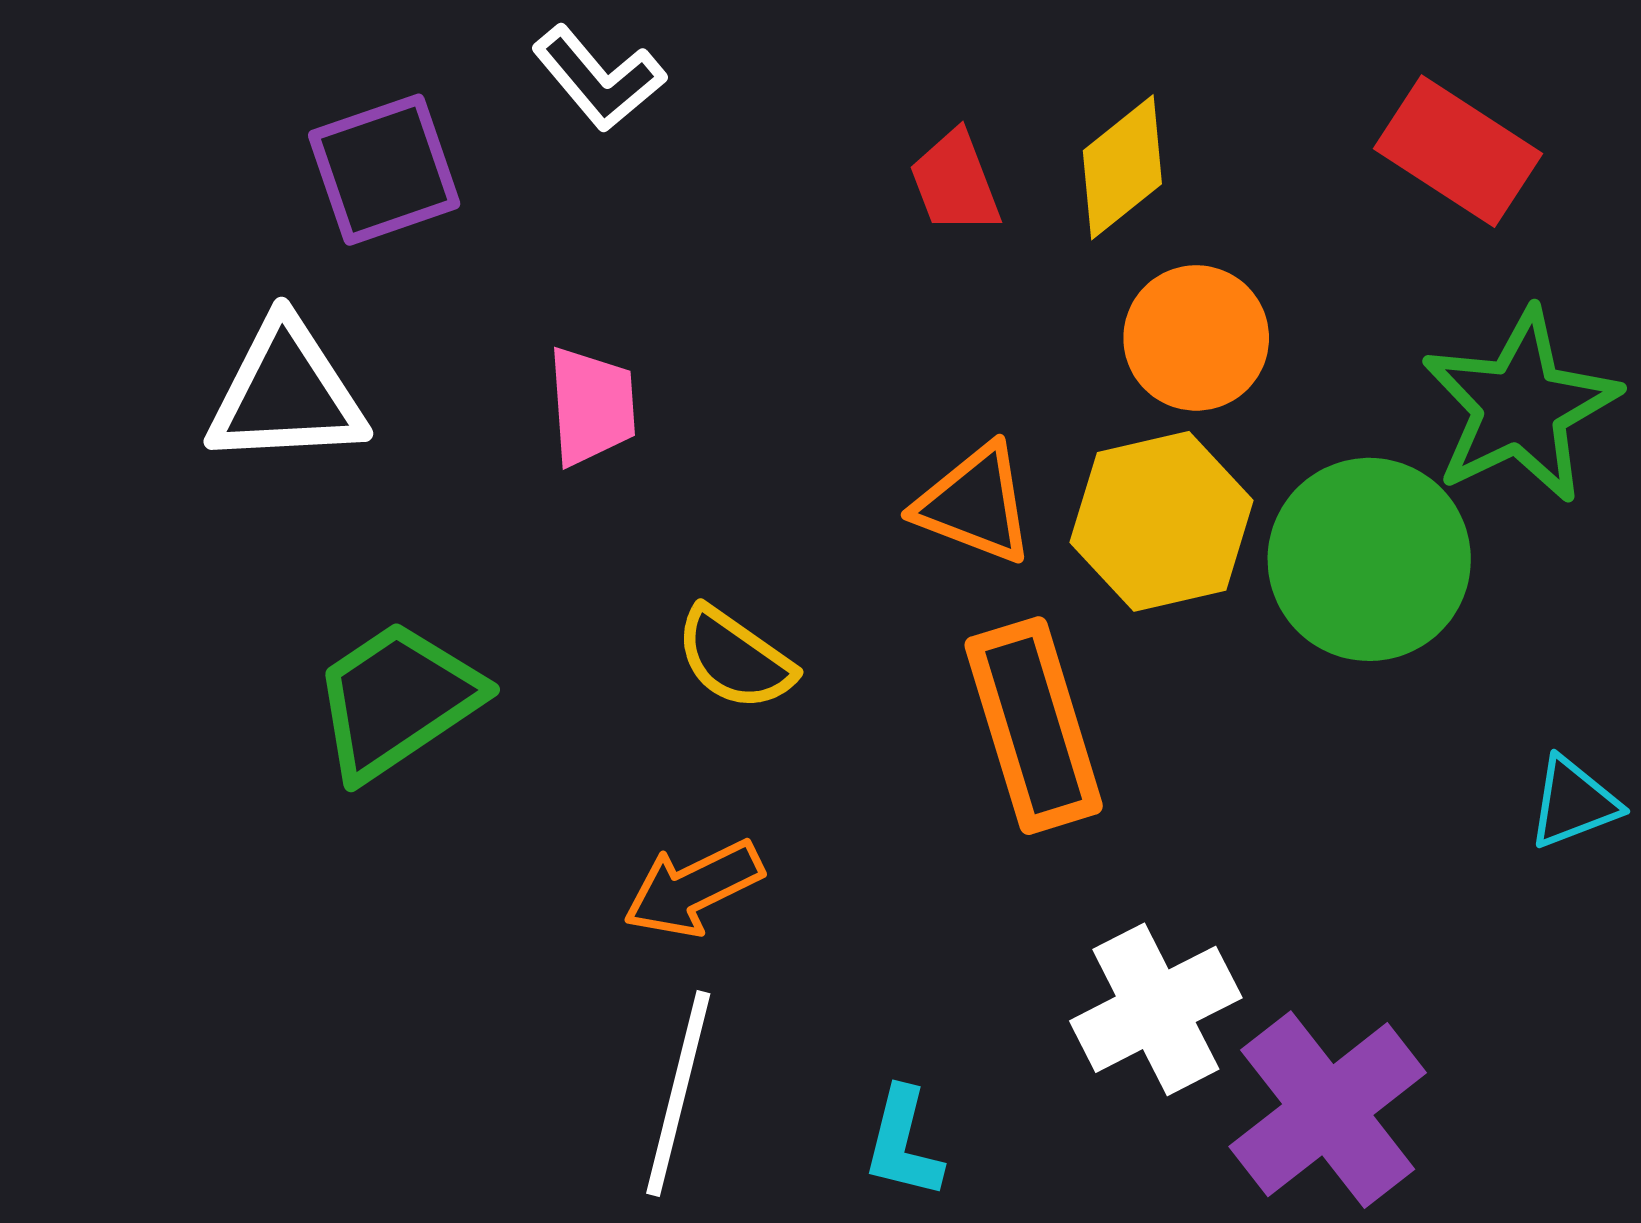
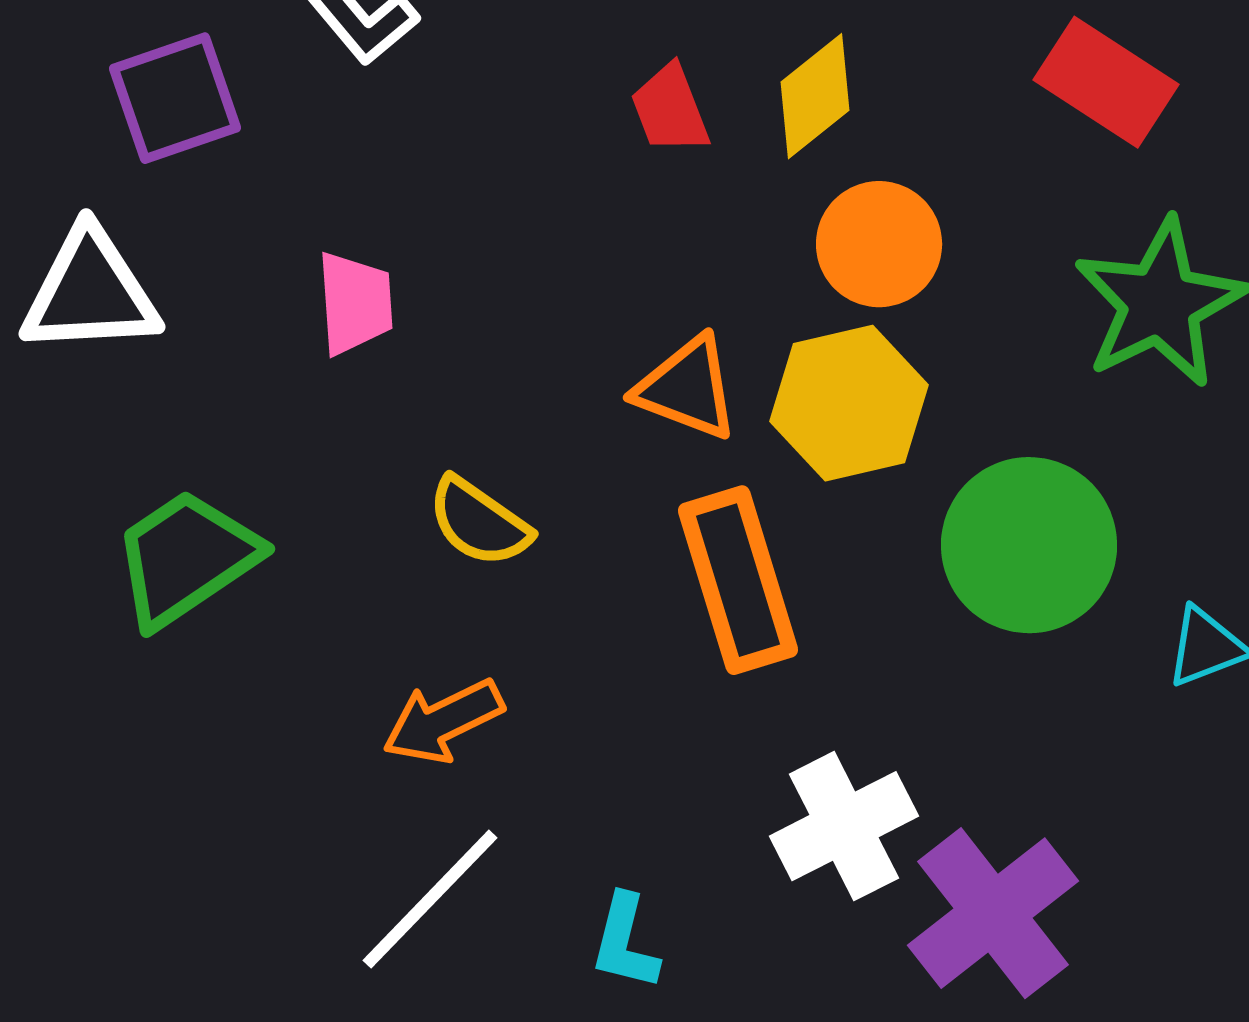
green circle: (1369, 559) -> (1029, 545), moved
white line: (678, 1094) -> (430, 899), turned 30

